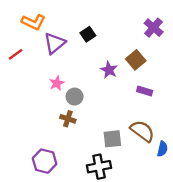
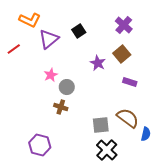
purple cross: (154, 28) -> (124, 25), moved
black cross: (99, 167) -> (107, 150), moved, turned -35

